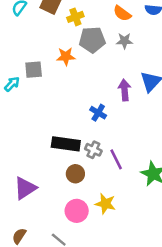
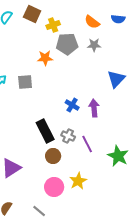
gray square: (34, 70) -> (25, 82), moved
purple arrow: (124, 90) -> (94, 108), moved
black rectangle: (66, 144) -> (45, 131), turned 55
yellow star: (105, 204) -> (78, 181), turned 30

